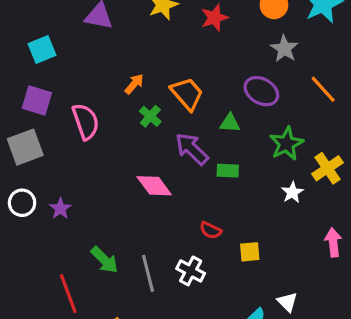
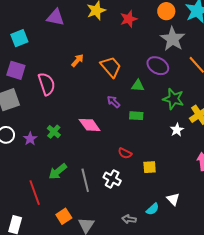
gray star: (284, 49) -> (173, 39), size x1.4
green cross: (150, 116) -> (54, 132), moved
green star: (286, 144) -> (173, 99), turned -30
purple arrow: (192, 149) -> (113, 102), size x0.6
green arrow: (104, 260) -> (58, 171), turned 96

